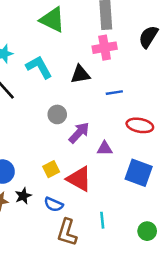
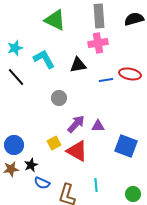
black semicircle: (148, 37) -> (134, 19), moved, turned 42
red ellipse: (140, 125) -> (130, 74), moved
purple arrow: (79, 133) -> (76, 124), moved
blue semicircle: (54, 204) -> (42, 183), moved

